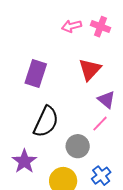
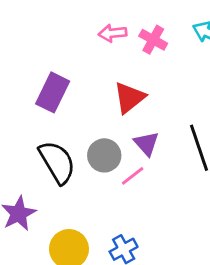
black semicircle: (46, 122) -> (57, 162), turned -64
gray circle: (78, 146) -> (104, 155), moved

